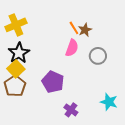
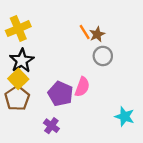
pink semicircle: (72, 48) -> (82, 87), moved
gray circle: (98, 56) -> (103, 56), moved
purple cross: (71, 110) -> (51, 126), moved

